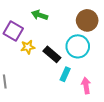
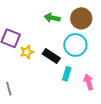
green arrow: (40, 15) -> (52, 18), moved

